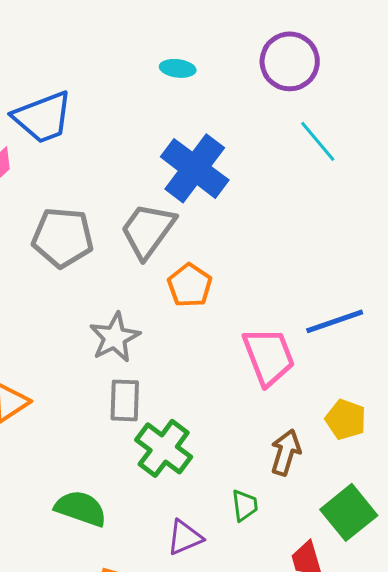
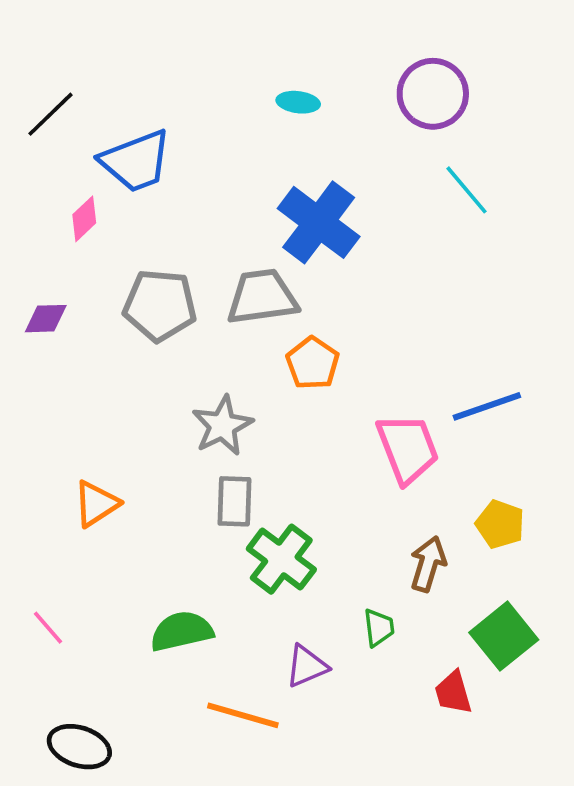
gray trapezoid: (148, 230) -> (262, 297), turned 46
green semicircle: (81, 508) -> (182, 631), turned -32

